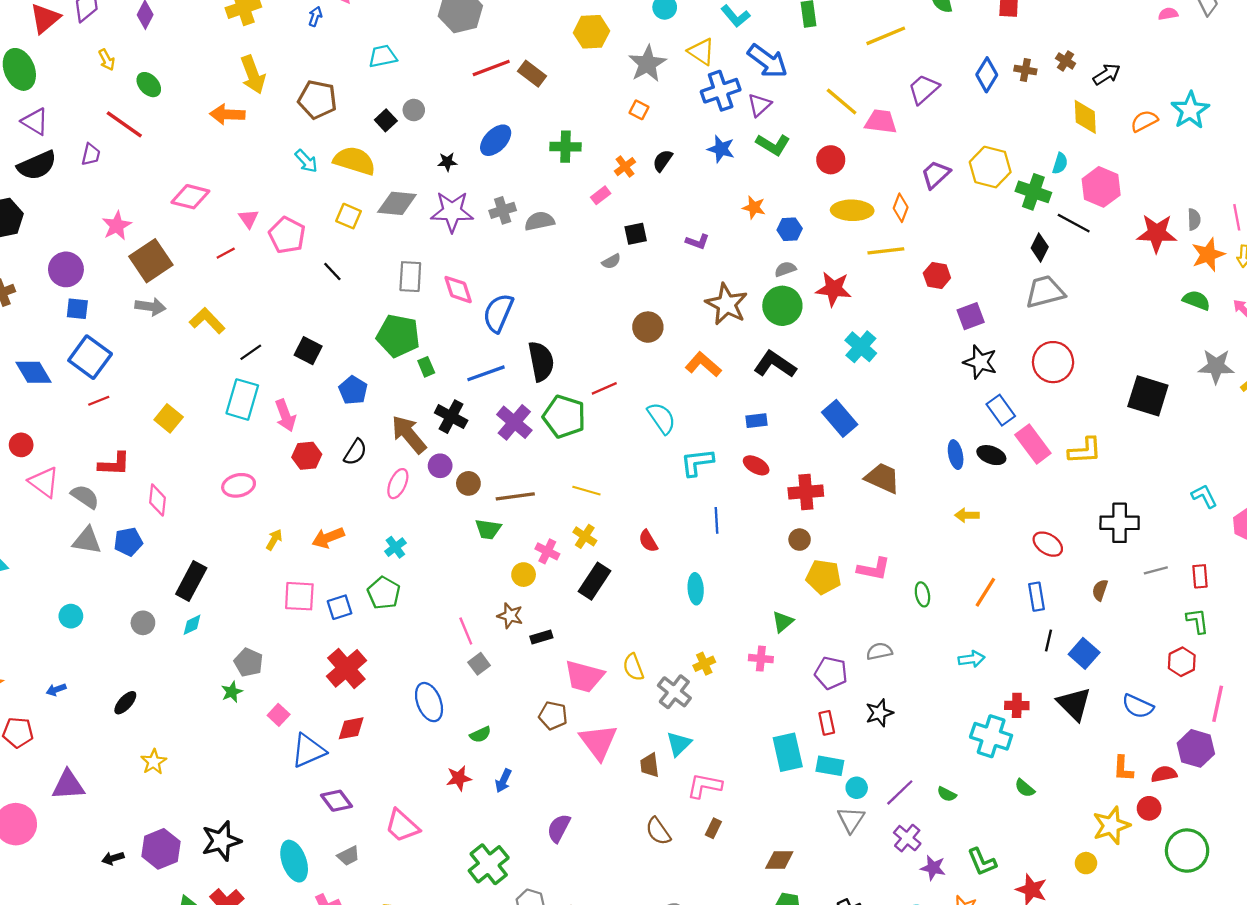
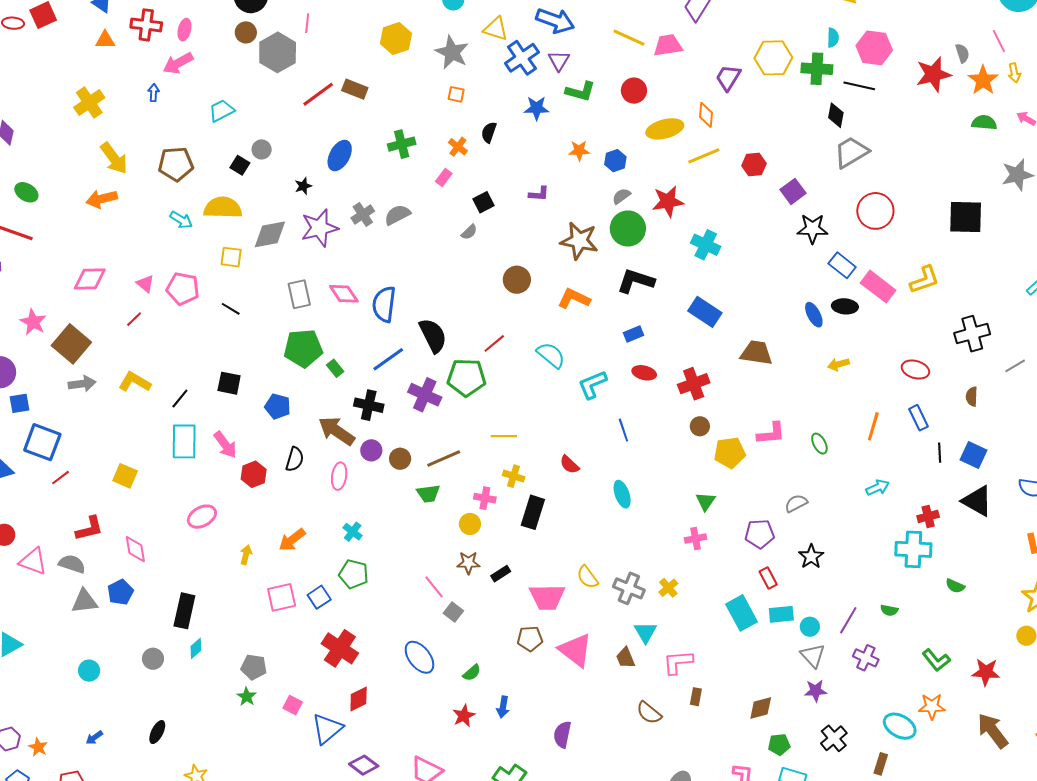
yellow cross: (704, 664) -> (668, 588), moved
purple star: (933, 868) -> (816, 691), moved

